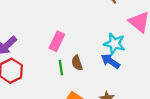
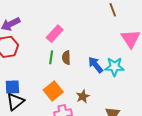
cyan star: (114, 44) -> (114, 67), moved, turned -30

